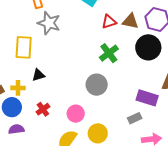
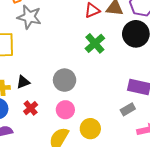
black triangle: (38, 75) -> (23, 82), moved
gray circle: (97, 85) -> (65, 80), moved

